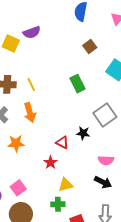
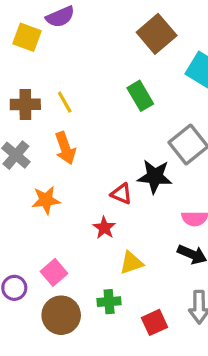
brown square: (90, 46) -> (157, 34), size x1.6
black star: (83, 133) -> (155, 176), size x1.5
green cross: (58, 204) -> (109, 302), moved

